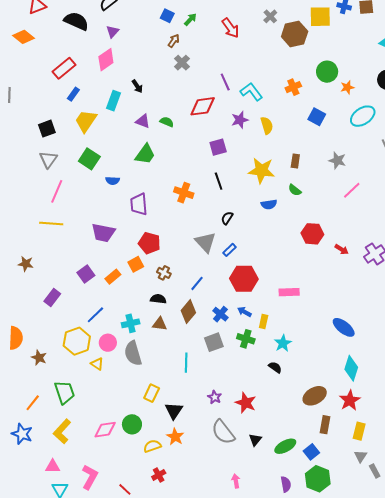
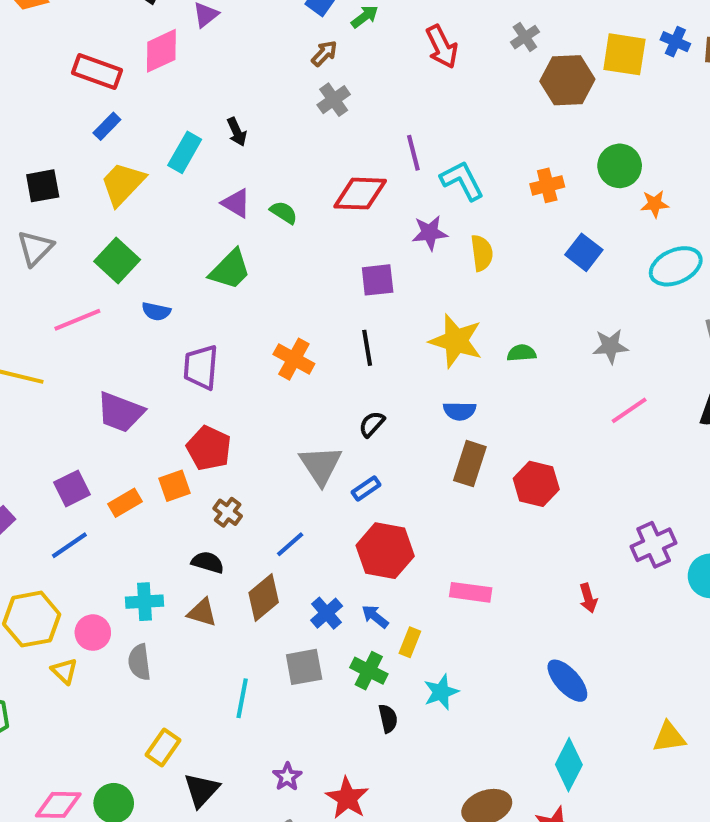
pink diamond: (106, 60) -> (161, 51), moved
red rectangle: (64, 68) -> (97, 72), turned 50
gray star: (337, 160) -> (610, 346), turned -30
brown rectangle: (295, 161) -> (470, 464), moved, size x1.5
green semicircle: (295, 190) -> (522, 353), moved, turned 128
pink line: (57, 191) -> (77, 320), moved, turned 35
red arrow: (342, 249) -> (588, 598), moved, turned 32
blue line: (95, 315) -> (69, 545), moved
gray semicircle: (133, 353) -> (139, 662), size x0.7
black semicircle: (275, 367) -> (388, 719), moved, turned 32

